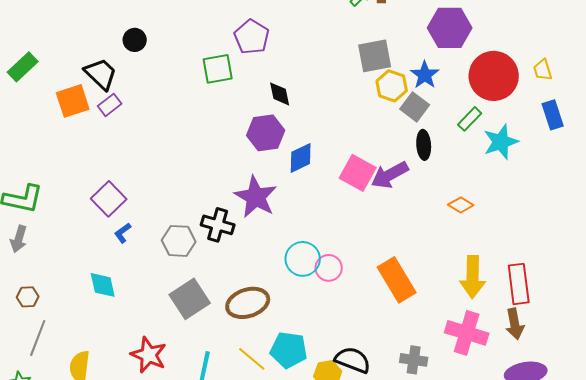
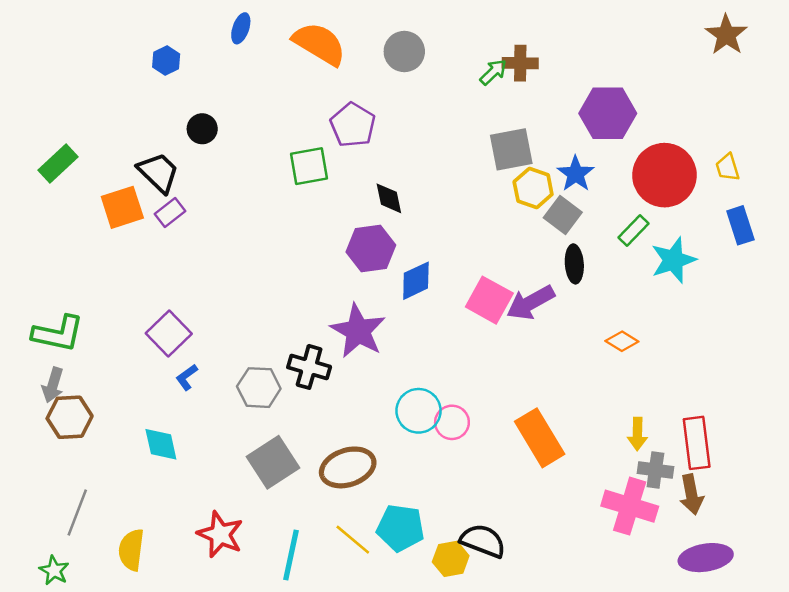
yellow arrow: (473, 277) -> (637, 434), size x0.6
brown hexagon: (28, 297) -> (70, 417), moved, size x1.6
gray cross: (414, 360) -> (655, 470), moved

